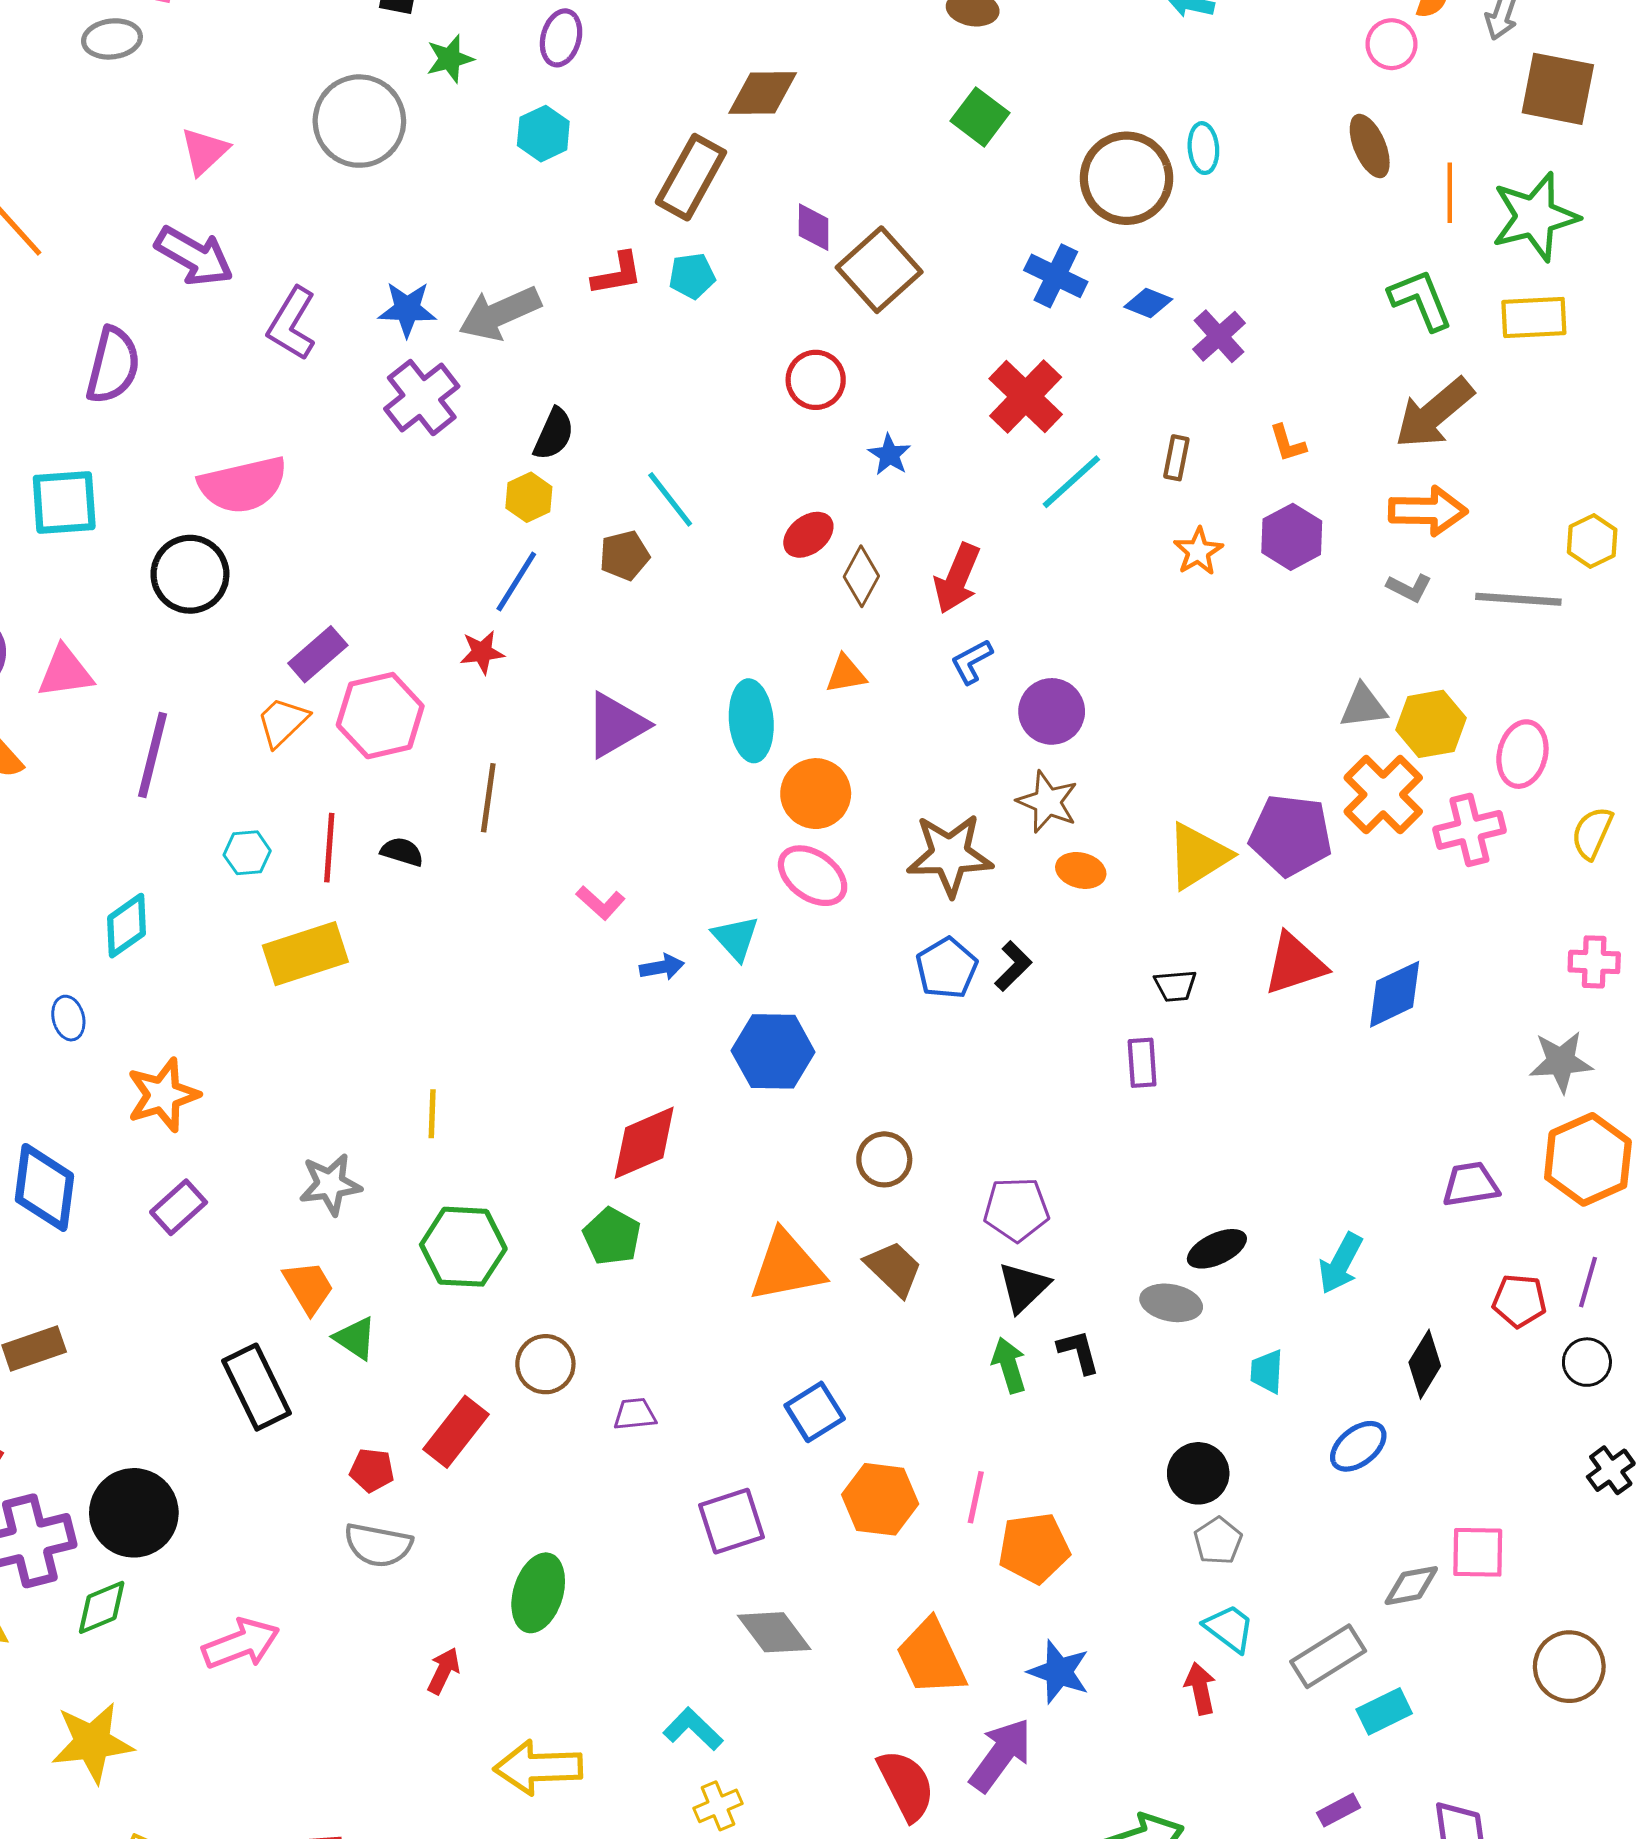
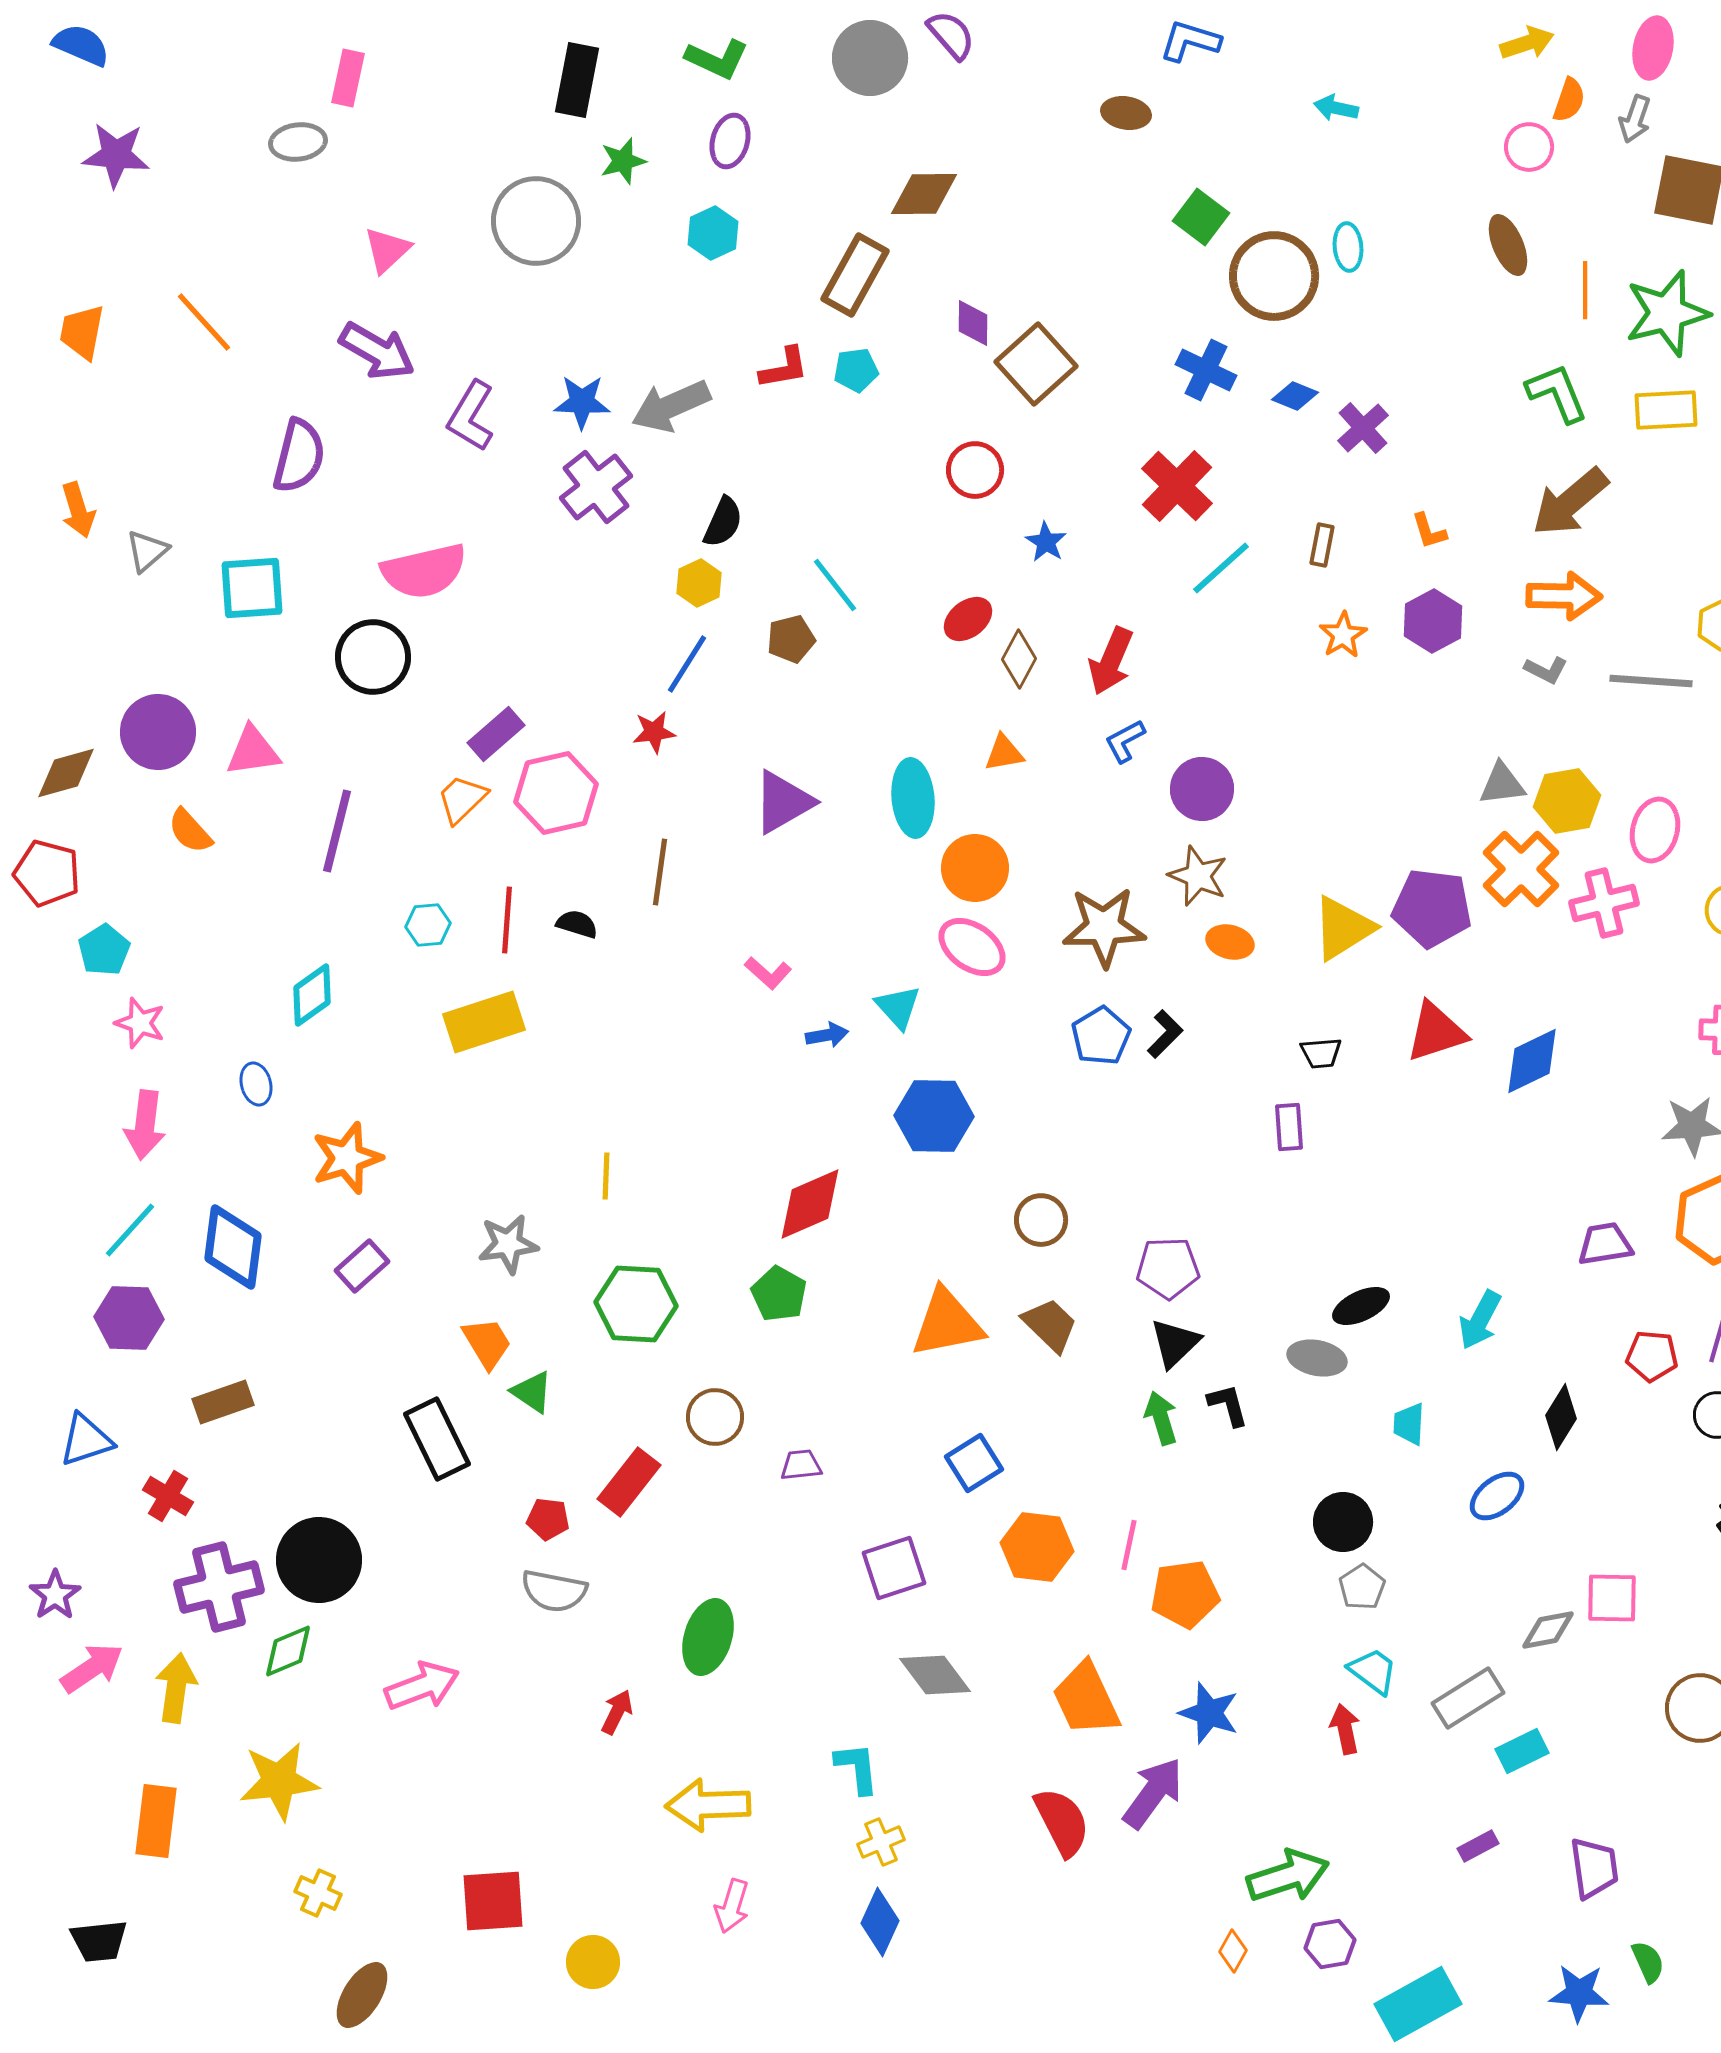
green square: (980, 117) -> (1201, 217), moved
cyan L-shape: (693, 1729) -> (857, 1768), turned 40

